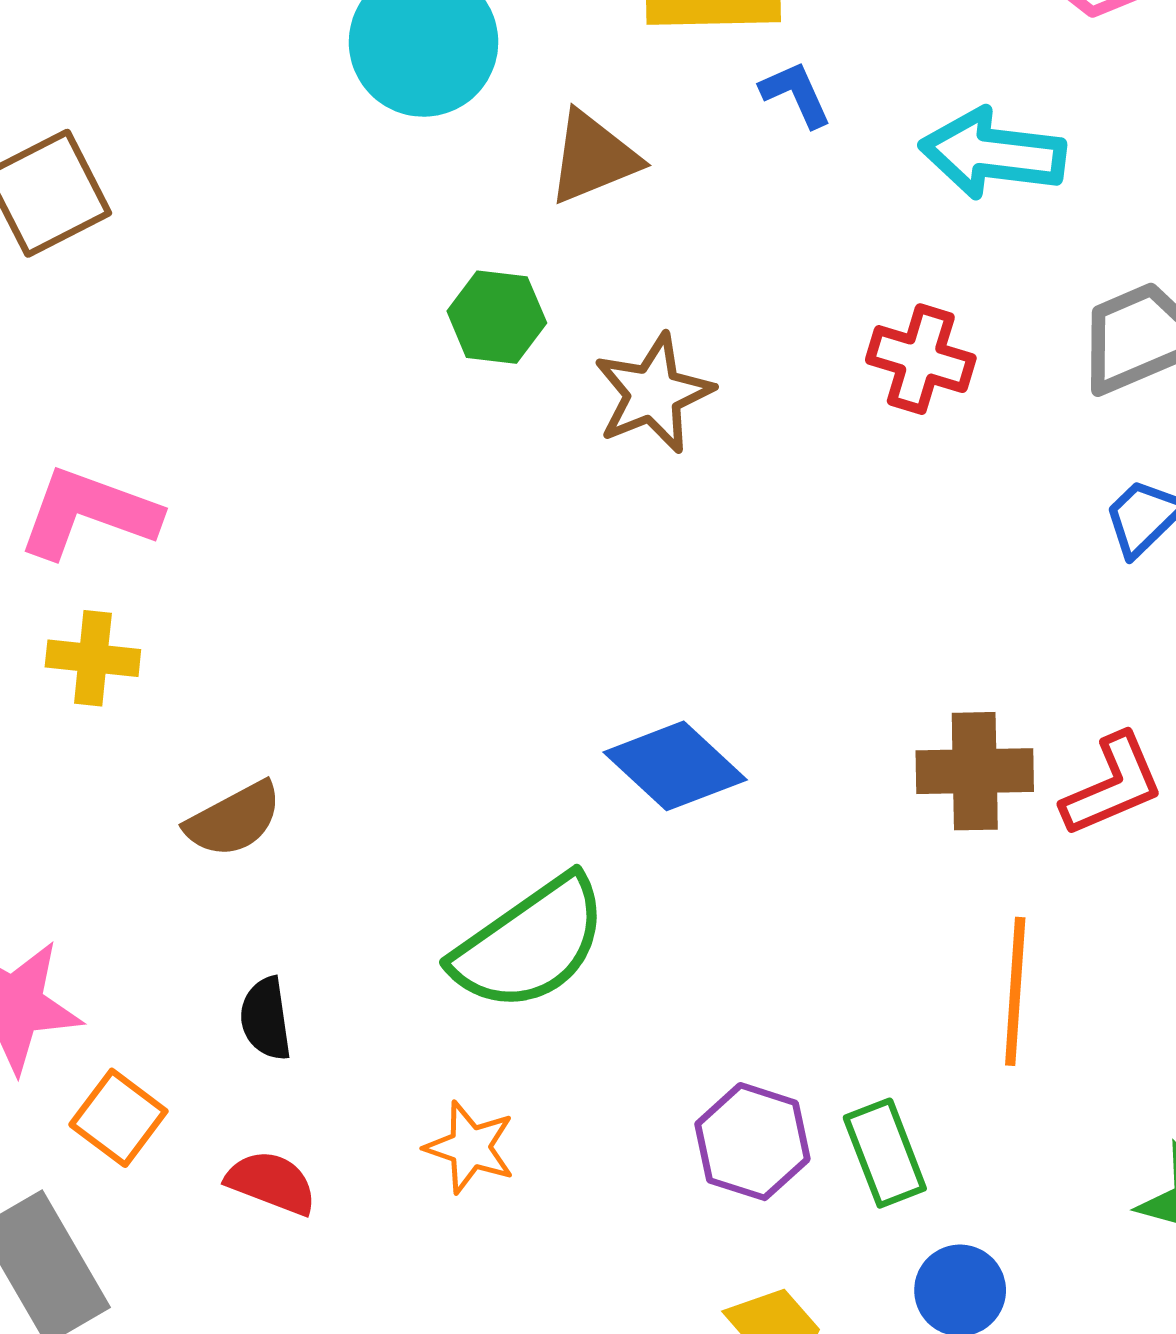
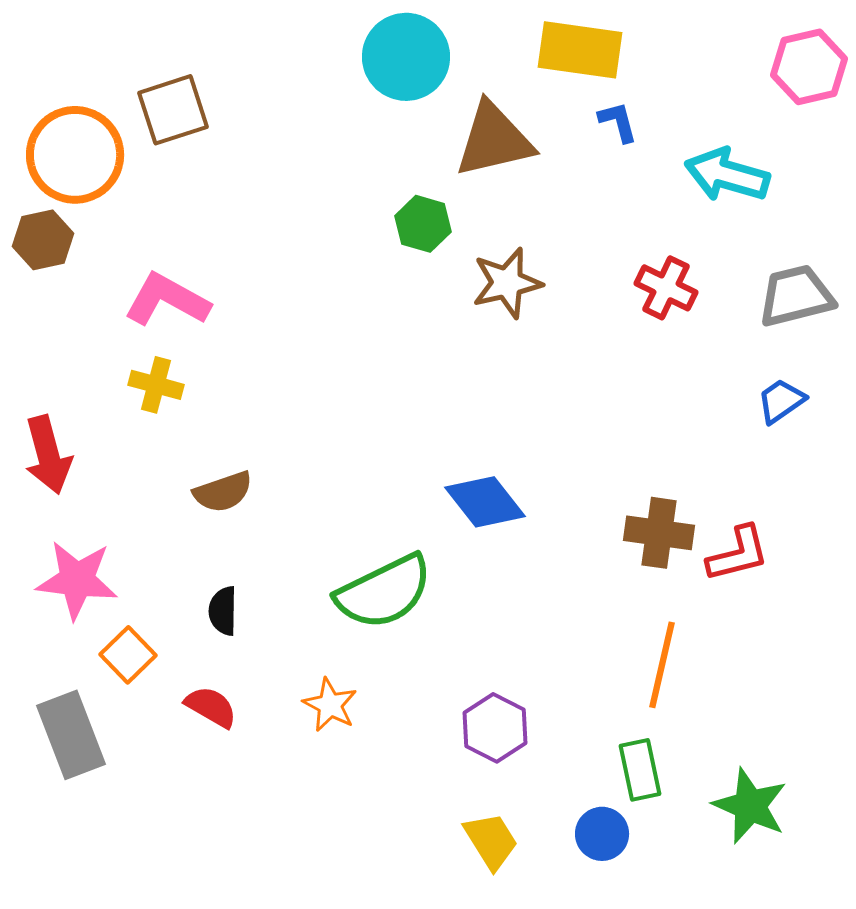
brown triangle: (593, 157) -> (494, 140), size x1.4
green rectangle: (885, 1153) -> (640, 770), moved

